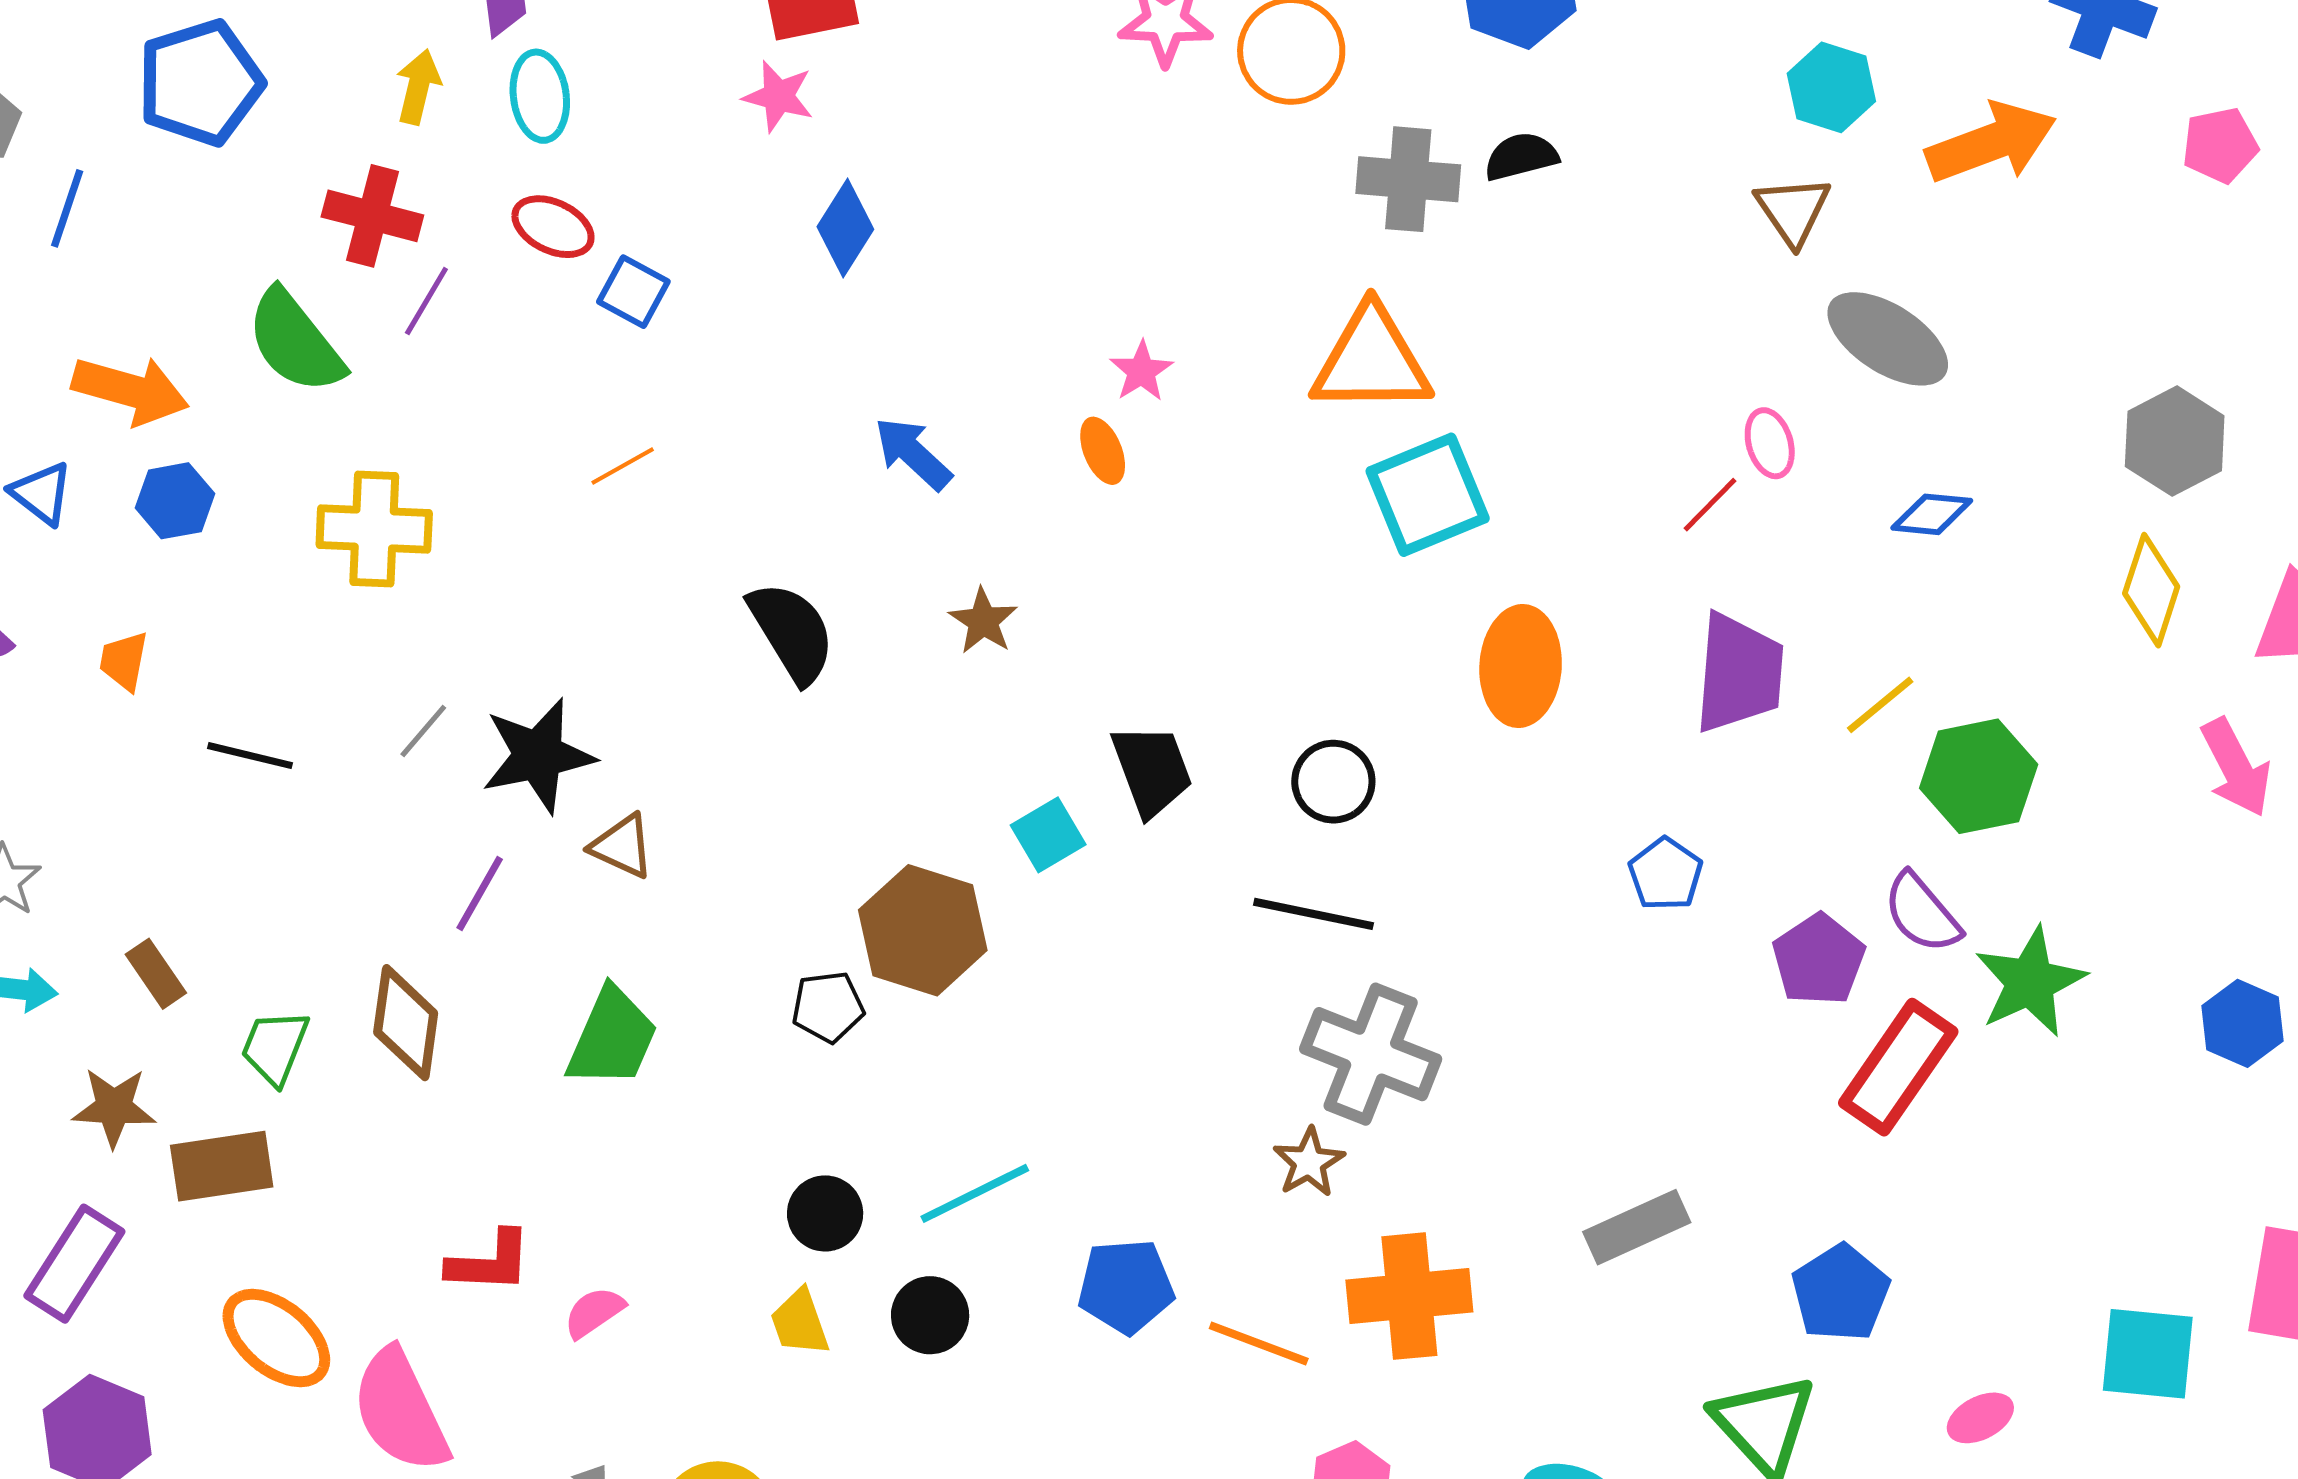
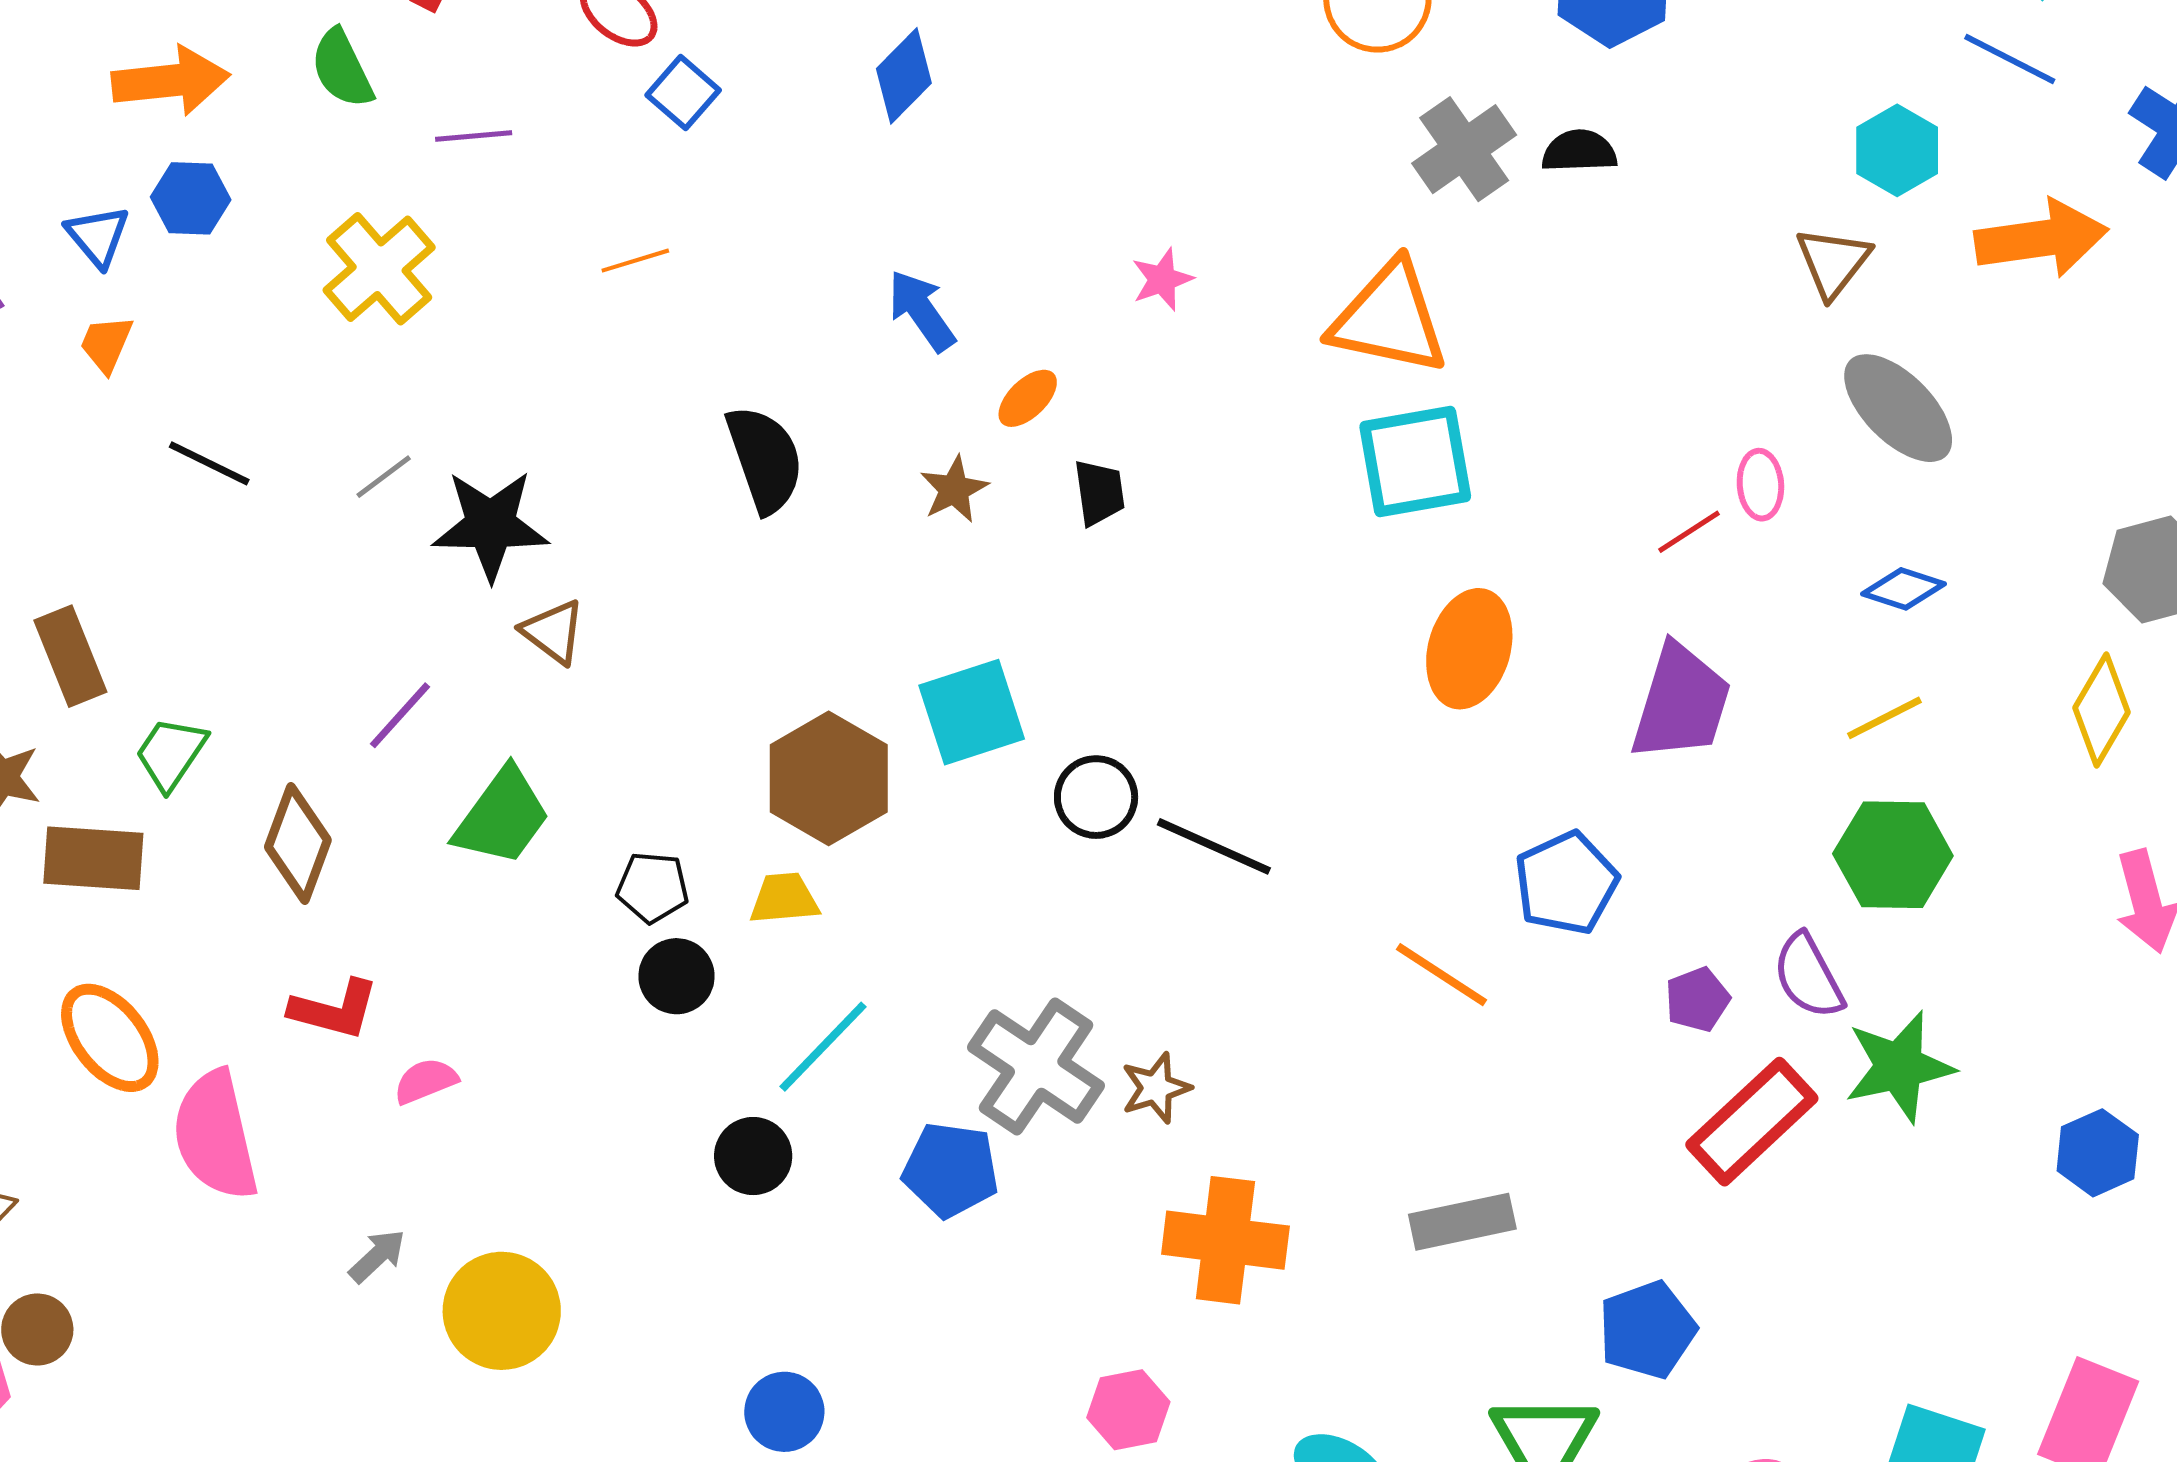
gray cross: (1408, 179) -> (1464, 149), turned 38
purple line: (426, 301) -> (474, 136), moved, turned 42
green semicircle: (295, 342) -> (342, 69), size x0.7
orange arrow: (130, 390) -> (171, 81), turned -34
orange ellipse: (1103, 451) -> (1028, 398), moved, turned 56
blue triangle: (41, 493) -> (98, 236), moved
yellow cross: (374, 529) -> (379, 269), turned 34
yellow line: (1880, 705) -> (1884, 718), moved
black trapezoid: (1152, 770) -> (1099, 493), moved, size x0.7
black circle: (1333, 782) -> (1096, 797), moved
cyan square: (1048, 835) -> (972, 712), size x1.5
blue pentagon: (1665, 874) -> (1566, 883), size x1.4
purple line: (480, 894) -> (400, 715), moved
purple pentagon: (1819, 960) -> (1697, 999), size x0.7
brown rectangle: (156, 974) -> (70, 656), size x1.4
black pentagon: (828, 1007) -> (653, 887), moved
brown diamond: (406, 1023) -> (298, 843), moved
gray cross: (1371, 1054) -> (1036, 1067), moved
cyan line: (975, 1193) -> (823, 1047), turned -32
black circle: (825, 1213) -> (677, 976), moved
yellow trapezoid: (800, 1322) -> (784, 899), moved, turned 92
orange line: (1259, 1344) -> (1441, 975), moved

